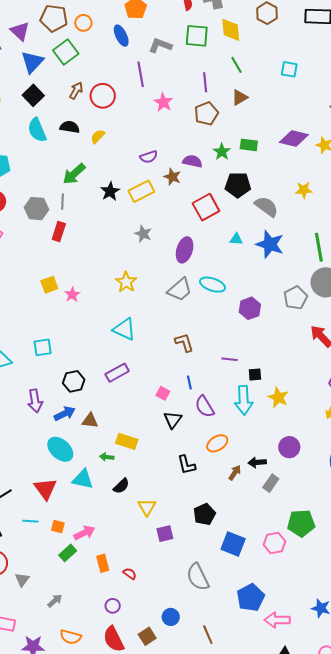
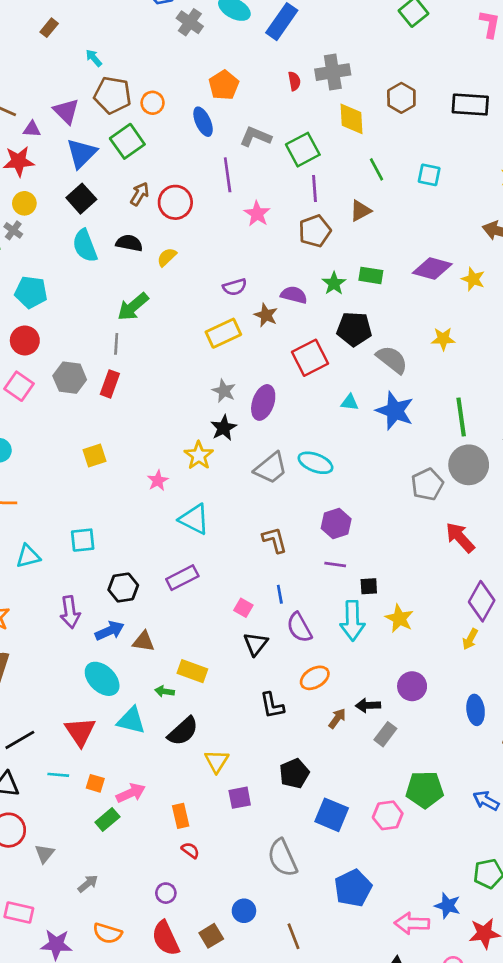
green square: (197, 36) -> (303, 150), moved, turned -35
green line: (236, 65) -> (376, 169), moved
black star: (110, 191) -> (224, 428), moved
gray hexagon: (36, 209) -> (70, 378), moved
purple ellipse: (185, 250) -> (263, 402), moved
pink star: (72, 295) -> (158, 481), moved
purple hexagon: (250, 308) -> (336, 524), moved
black semicircle: (121, 486) -> (183, 731), size x1.4
orange rectangle: (103, 563) -> (181, 816), moved
pink arrow: (277, 620) -> (412, 923), moved

